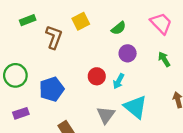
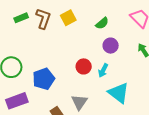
brown L-shape: (54, 37) -> (43, 19), moved
purple rectangle: (21, 113) -> (17, 101), size x1.5
gray triangle: (106, 115) -> (79, 102), moved

